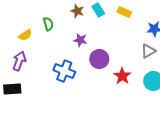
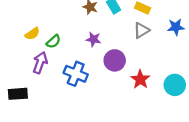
green semicircle: (48, 24) -> (53, 41), moved, turned 64
gray triangle: (148, 51) -> (141, 30), moved
purple arrow: (19, 61) -> (40, 63), moved

